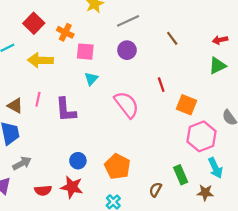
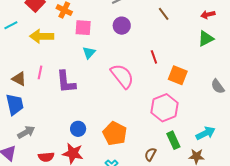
pink hexagon: (201, 136) -> (164, 108), moved
cyan arrow: (215, 168) -> (206, 133), turned -90

